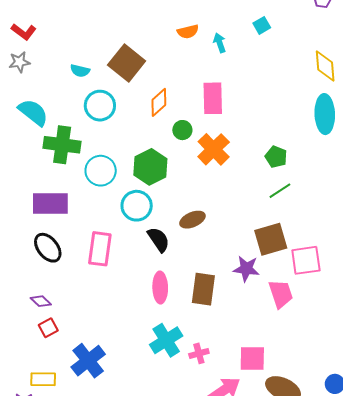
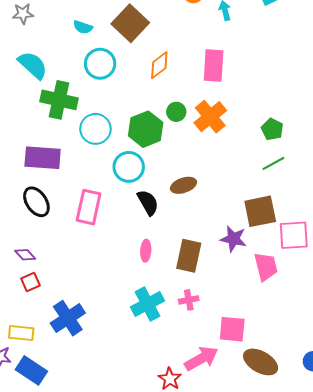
green circle: (182, 130) -> (176, 112), moved
pink ellipse: (160, 288) -> (146, 251), size x0.7
pink cross: (199, 353) -> (189, 300), moved

